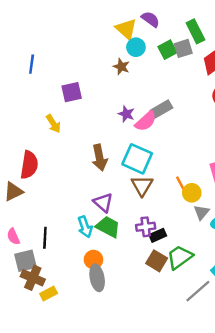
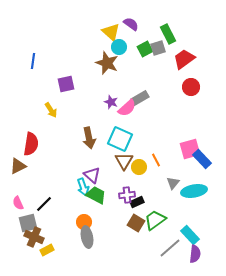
brown star: (121, 67) -> (107, 63), size x1.6
yellow circle: (192, 193) -> (139, 167), moved
cyan arrow: (85, 227) -> (83, 187), moved
black line: (45, 238) -> (44, 204), turned 42

